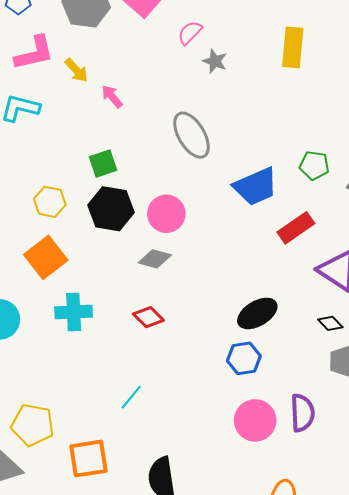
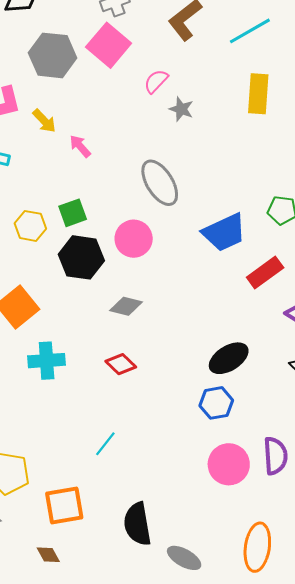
yellow hexagon: (50, 202) -> (30, 226), moved
pink circle: (166, 214) -> (134, 239), moved

